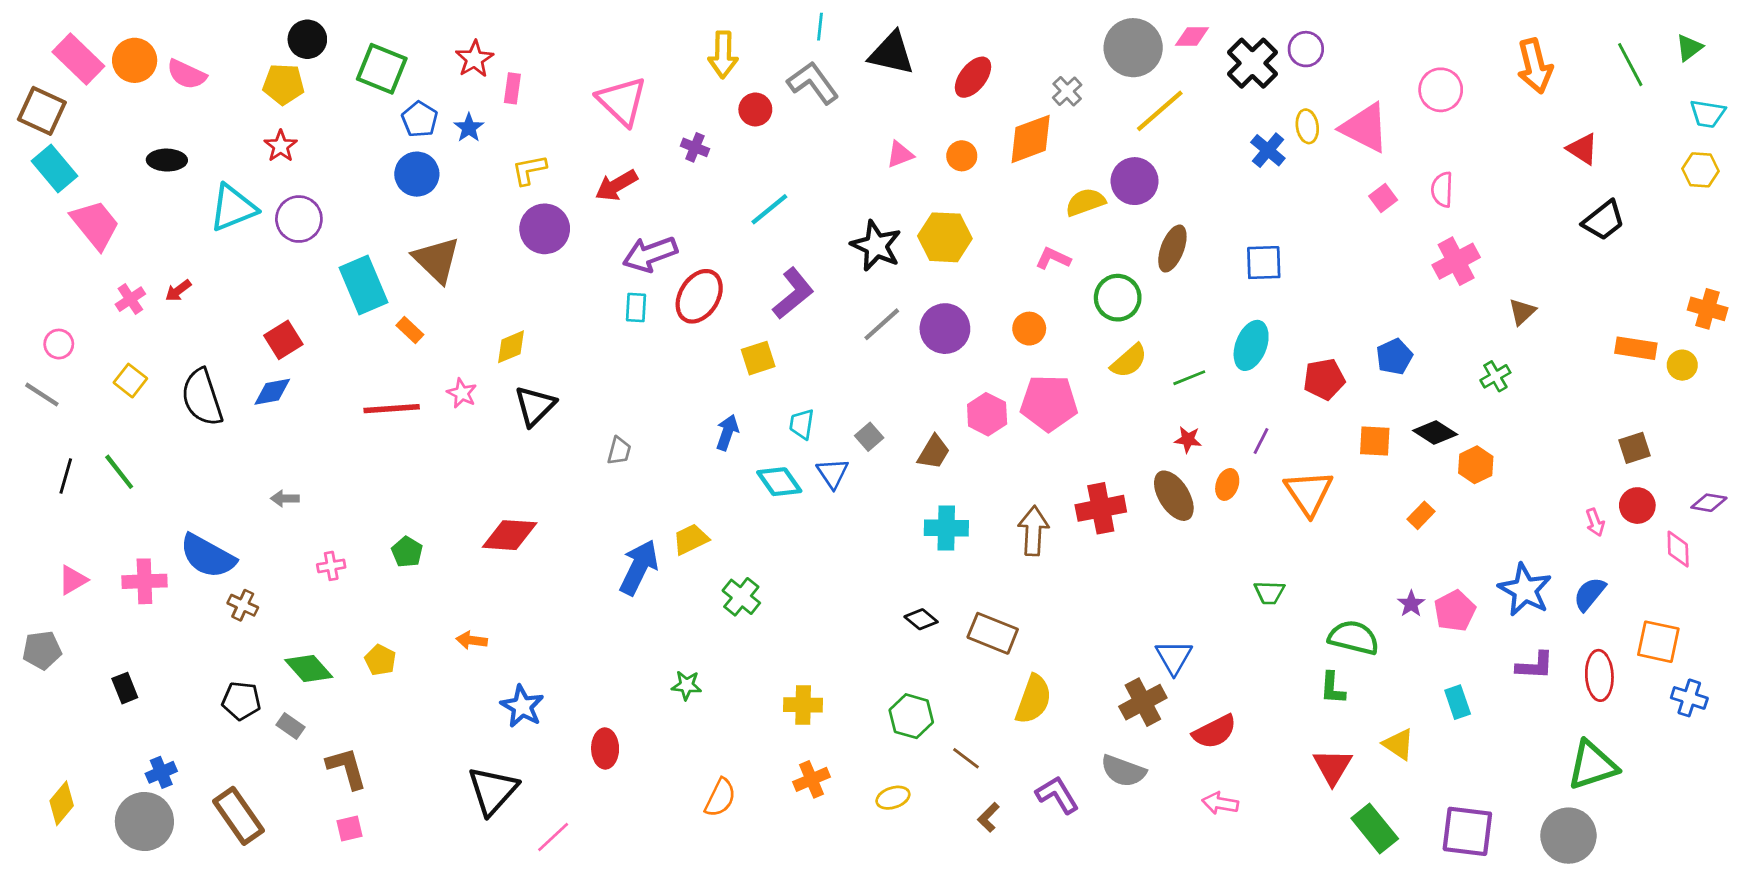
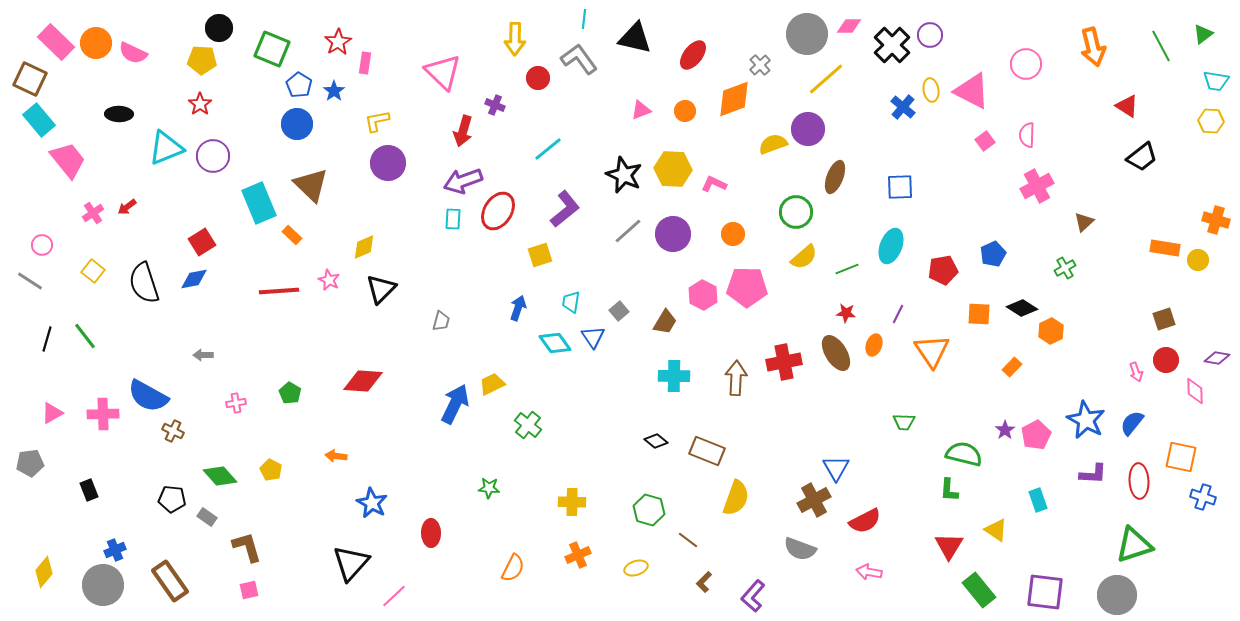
red arrow: (616, 185) -> (463, 131), moved, turned -44
pink L-shape: (1053, 258) -> (714, 184), moved
purple L-shape: (1057, 795) -> (753, 596), moved, turned -108

